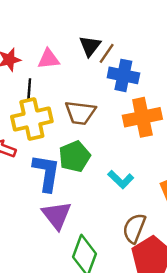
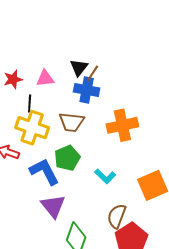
blue cross: (123, 75) -> (87, 90), moved
yellow cross: (32, 119) -> (32, 128), turned 32
blue L-shape: (46, 173) -> (44, 172), turned -36

